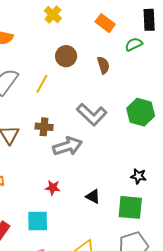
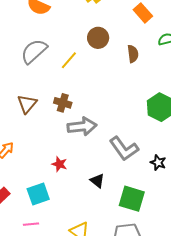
gray L-shape: (92, 114) -> (124, 149), moved
black star: (138, 176) -> (158, 163), moved
cyan square: (38, 221) -> (38, 194), turned -30

